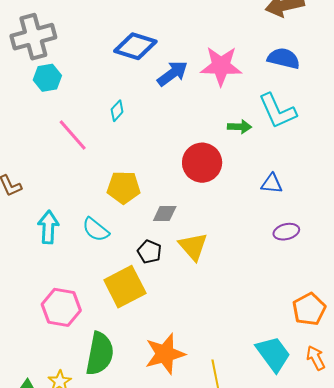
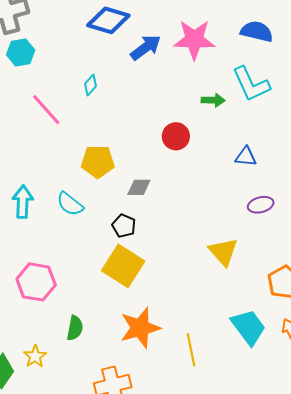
red circle: (202, 163) -> (176, 136), size x0.7
yellow triangle: (193, 247) -> (223, 252), moved
yellow square: (125, 287) -> (123, 266), moved, turned -30
green semicircle: (100, 354) -> (75, 328), size x0.6

